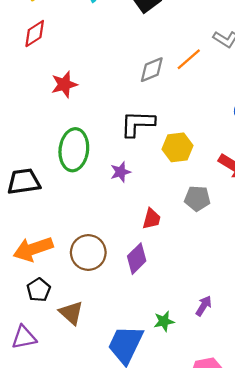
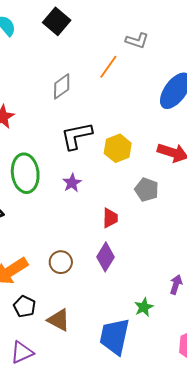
gray diamond: (152, 70) -> (62, 86), moved
gray pentagon: (197, 198) -> (147, 190), turned 30
brown circle: (88, 253) -> (61, 262), size x0.7

